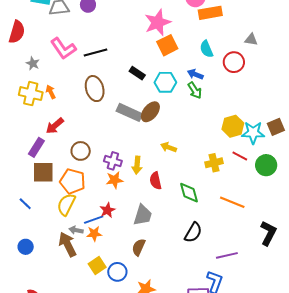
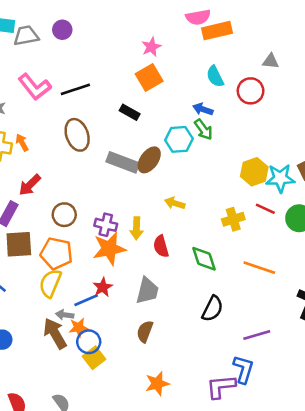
pink star: (158, 23) -> (151, 47), size x0.6
orange square: (167, 45) -> (149, 77), moved
cyan hexagon: (165, 82) -> (179, 139), moved
orange star: (115, 180) -> (109, 249), size x1.5
orange star: (94, 234) -> (79, 327), moved
blue circle: (117, 272) -> (89, 342), moved

